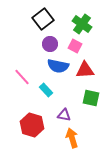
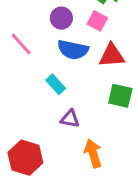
pink line: (22, 77) -> (21, 44), moved
purple triangle: (64, 115) -> (70, 119), moved
red hexagon: (32, 125) -> (25, 158), moved

